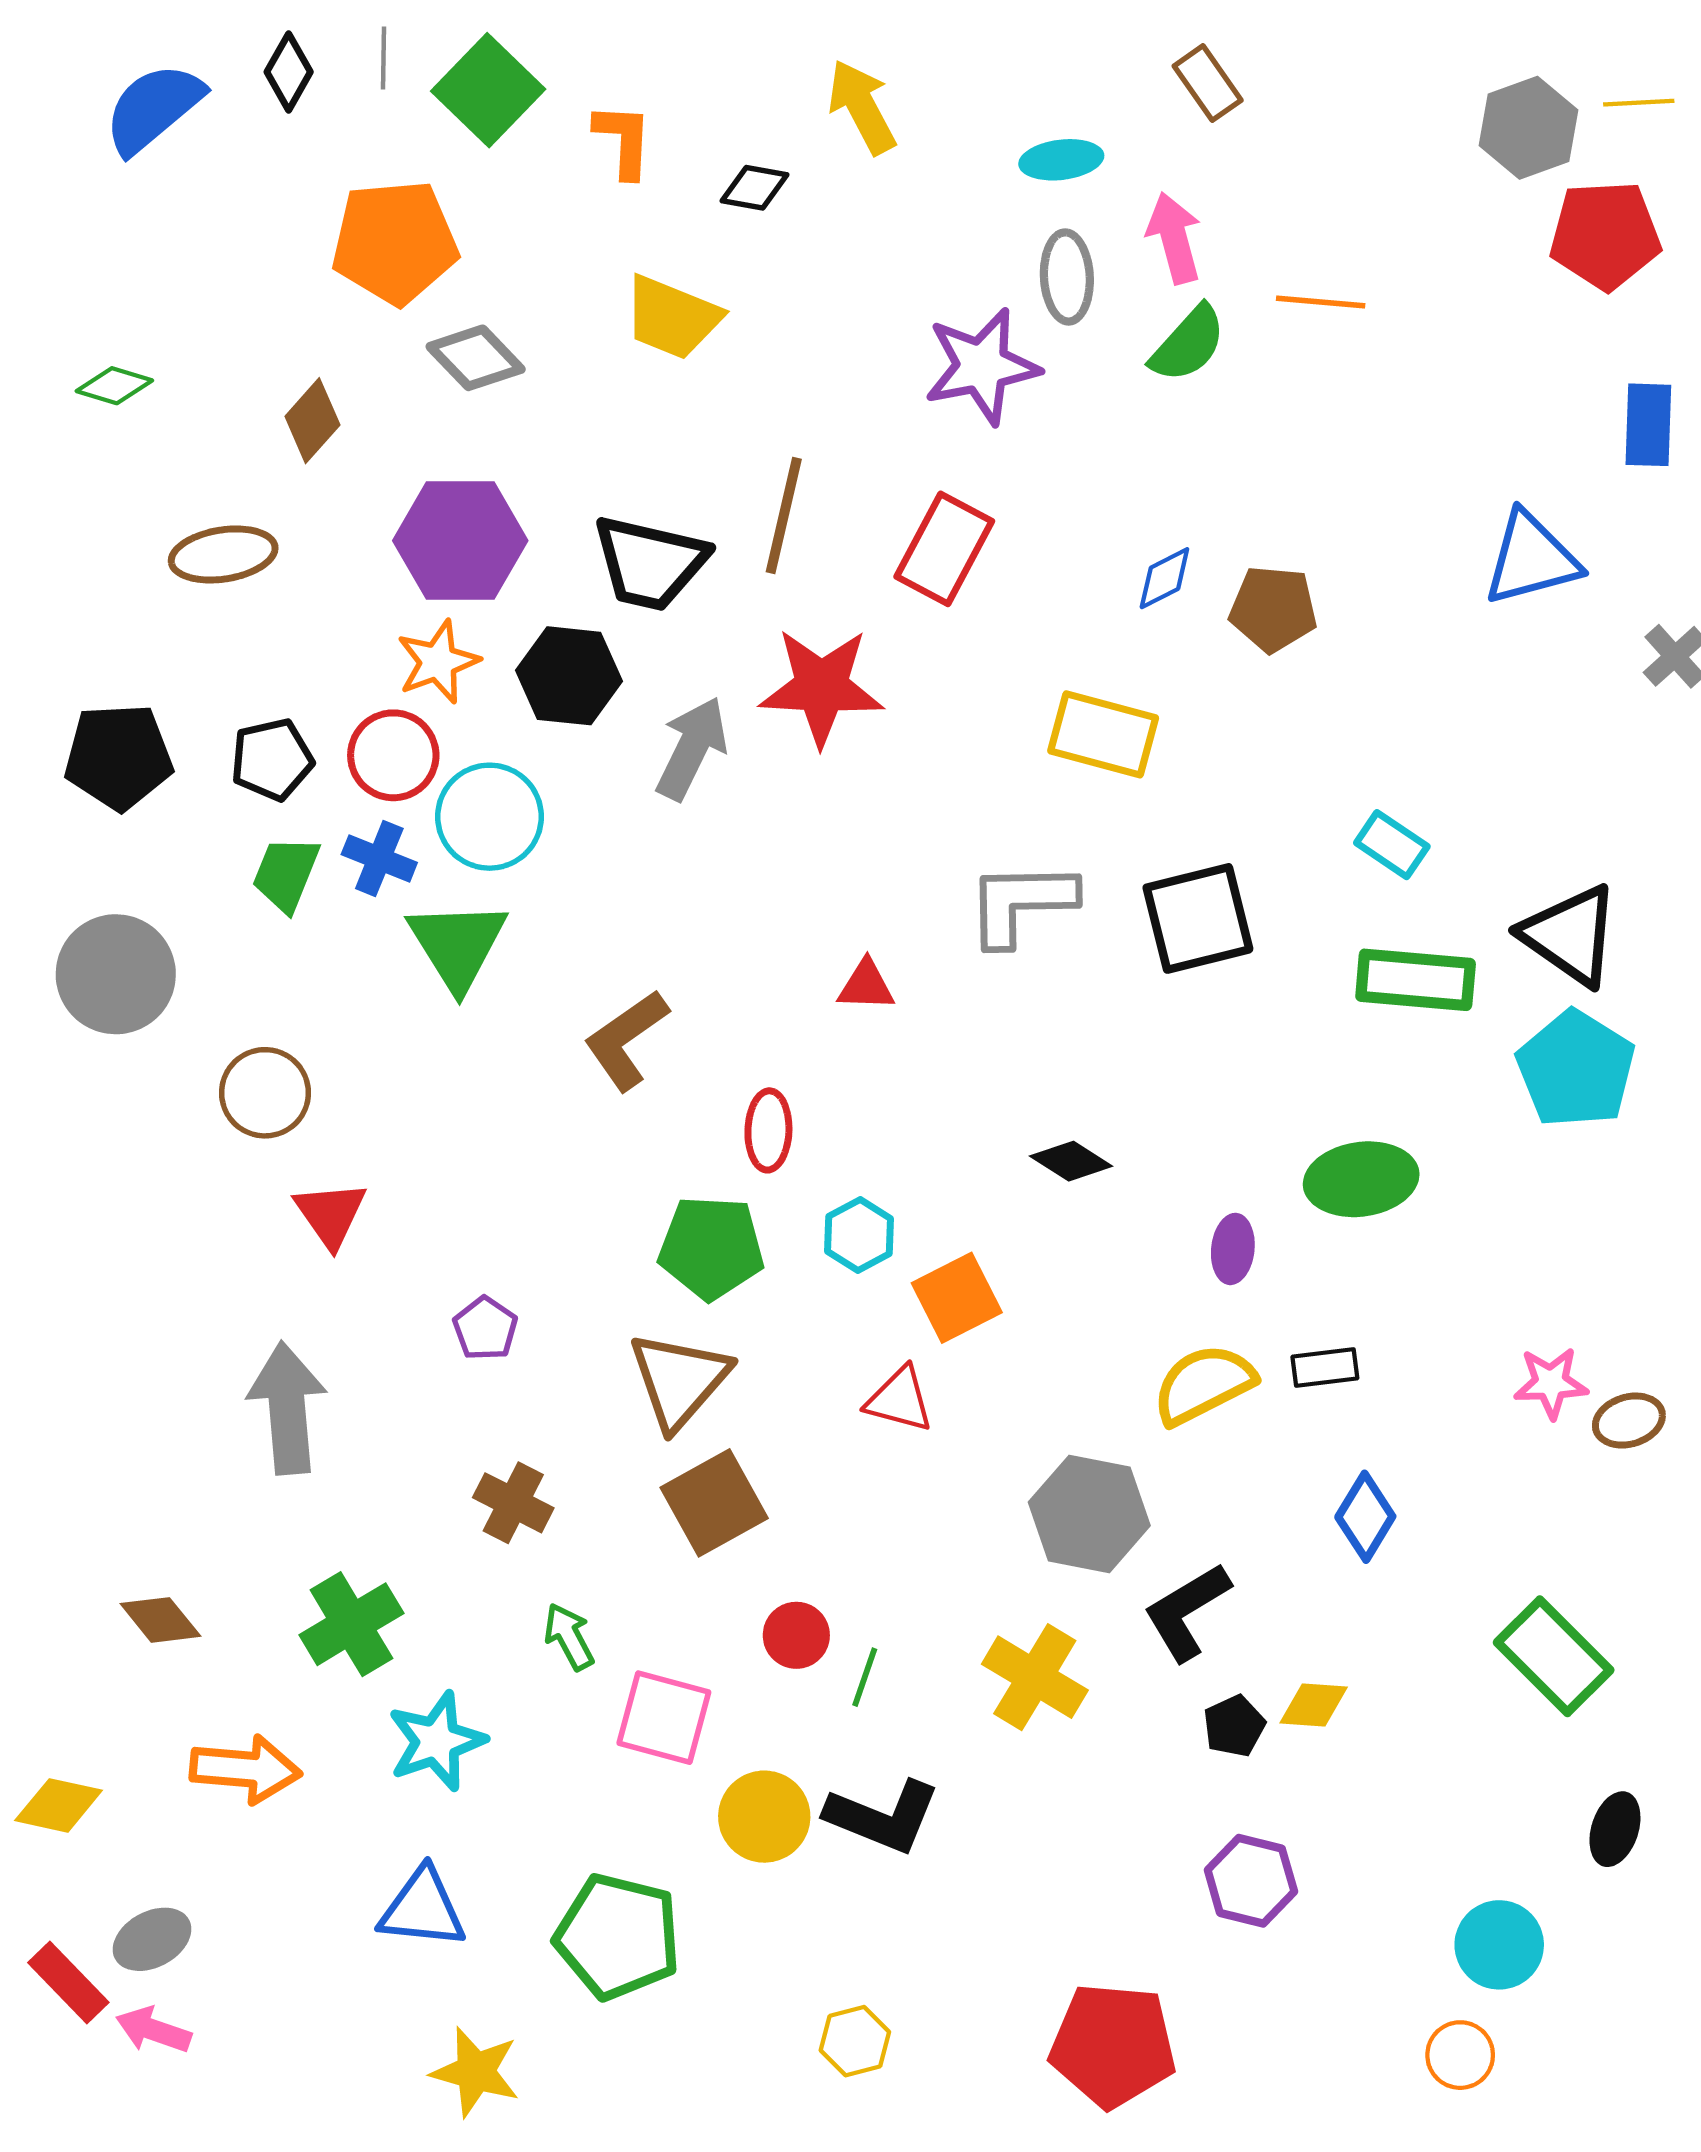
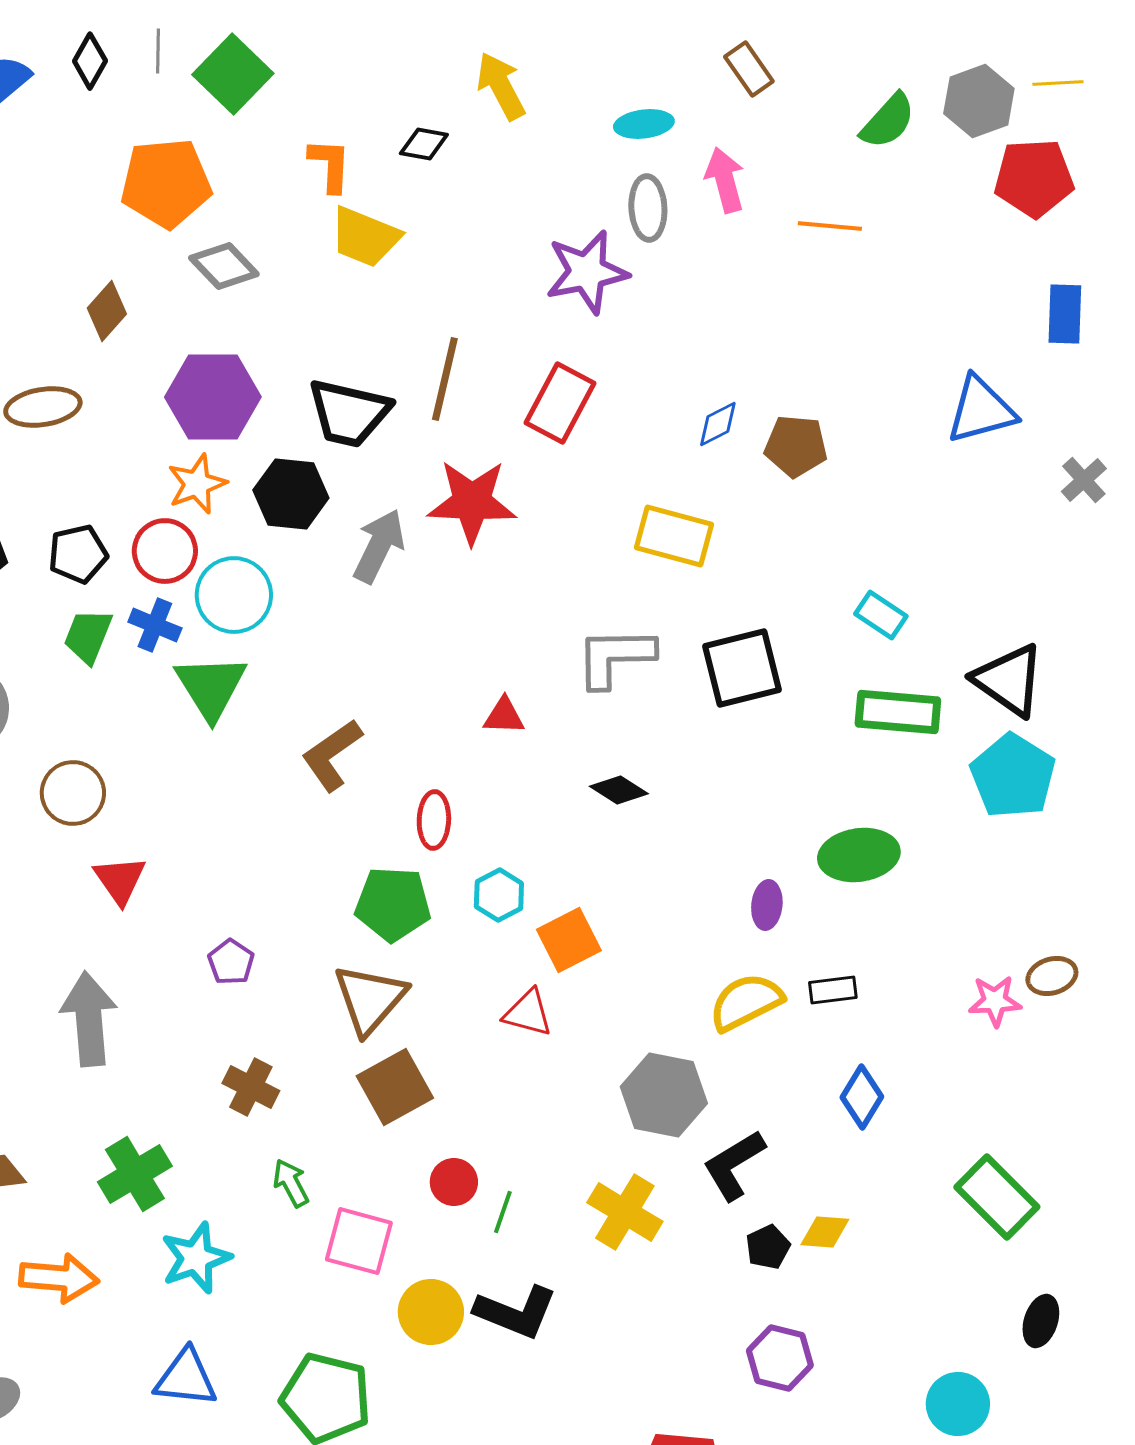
orange L-shape: (623, 140) -> (330, 165), moved
green semicircle: (1188, 344) -> (888, 121), moved
black diamond: (1071, 1161) -> (619, 790), moved
brown ellipse: (1629, 1421) -> (1052, 976), moved

